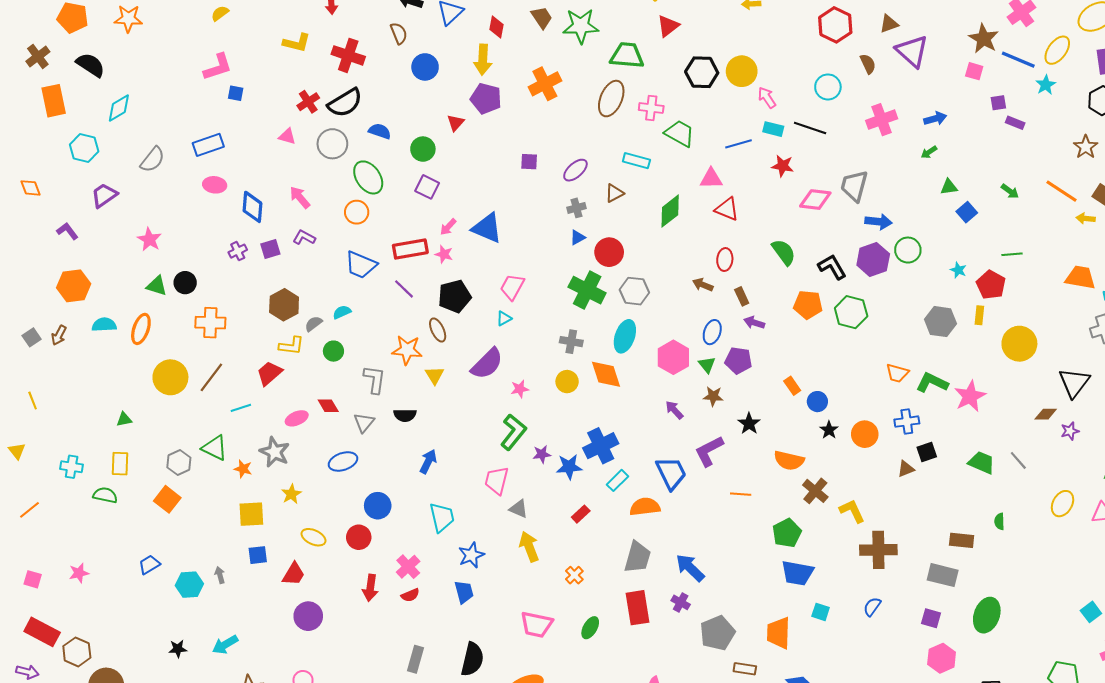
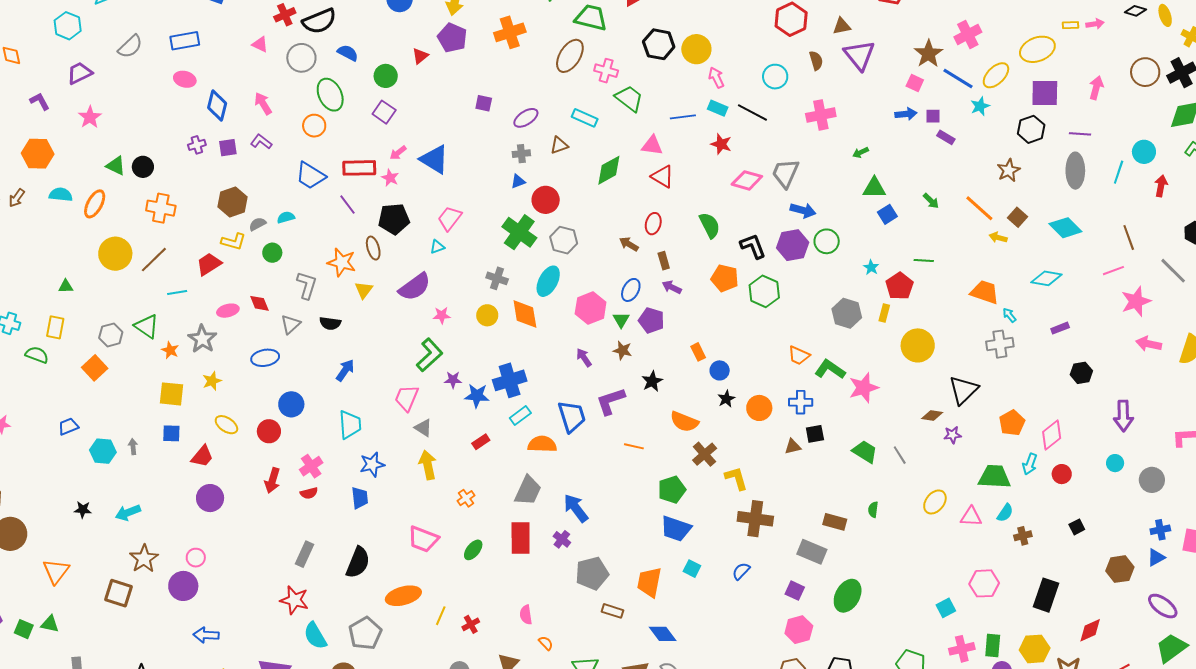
blue arrow: (935, 119) -> (906, 114), moved
green triangle: (949, 187) -> (874, 188), size x1.4
pink star: (149, 240) -> (90, 117), moved

